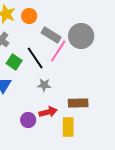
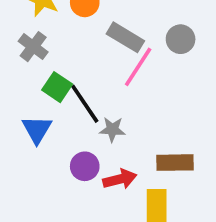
gray circle: (81, 36) -> (181, 39), size x0.6
black line: (35, 58) -> (85, 104), moved
purple circle: (28, 120) -> (85, 166), moved

